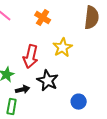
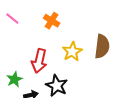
brown semicircle: (92, 18) -> (102, 46), moved

